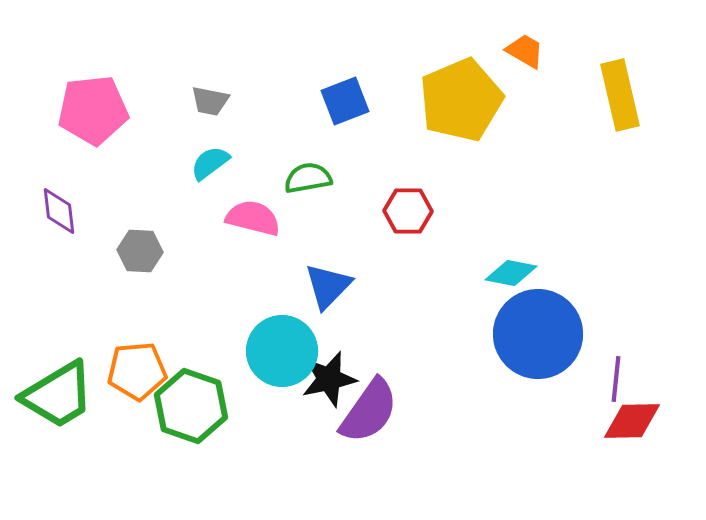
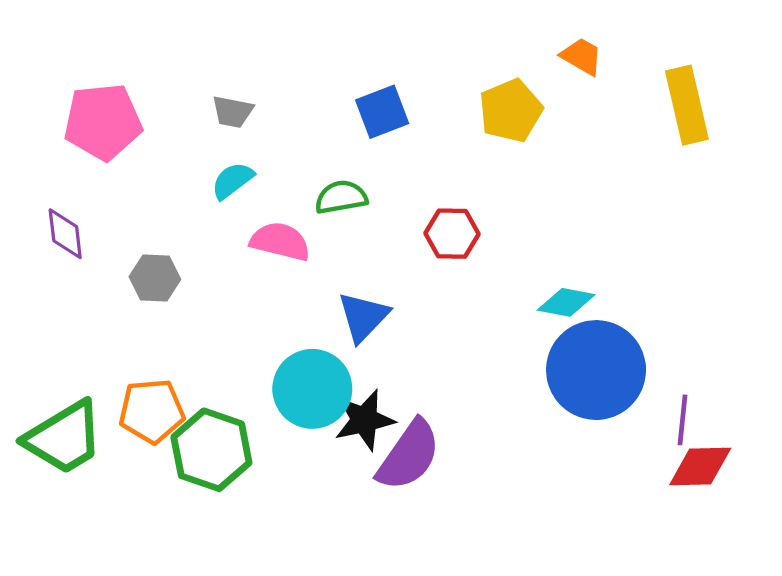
yellow pentagon: (461, 100) -> (511, 111), size x0.7

